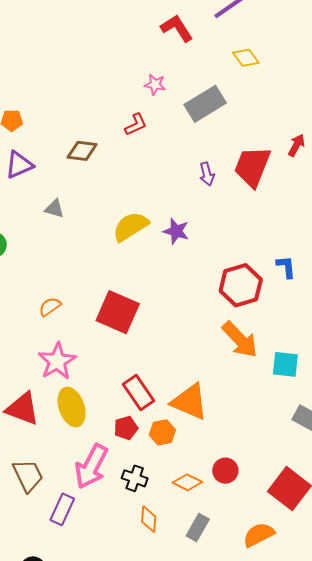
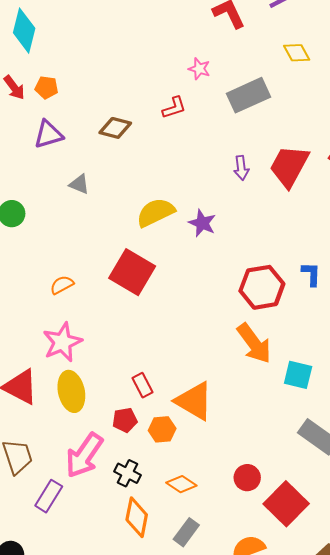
red square: (118, 312) -> (132, 272), moved
red rectangle: (138, 393) -> (142, 385), size x0.7
red circle: (225, 471) -> (247, 478), moved
orange diamond: (149, 519) -> (137, 517), size x1.4

